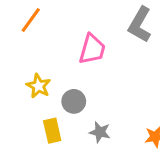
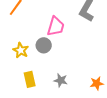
gray circle: (74, 101) -> (44, 45), moved

